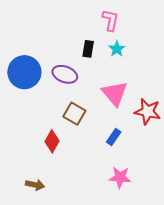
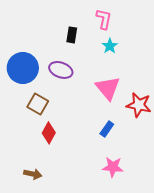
black rectangle: (88, 49) -> (72, 35), moved
brown square: (74, 114) -> (38, 104), moved

